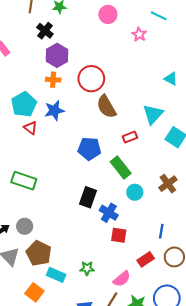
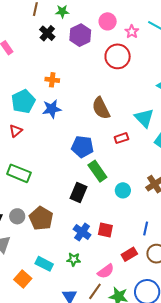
pink star: (139, 34) -> (132, 32), moved
purple hexagon: (57, 55) -> (80, 35), moved
red circle: (91, 79) -> (118, 56), moved
cyan triangle: (153, 114) -> (144, 118), turned -30
red triangle: (31, 128) -> (16, 131), moved, turned 40
green rectangle: (121, 167) -> (97, 171), moved
blue cross: (109, 213) -> (82, 232), moved
brown pentagon: (39, 253) -> (41, 218), moved

